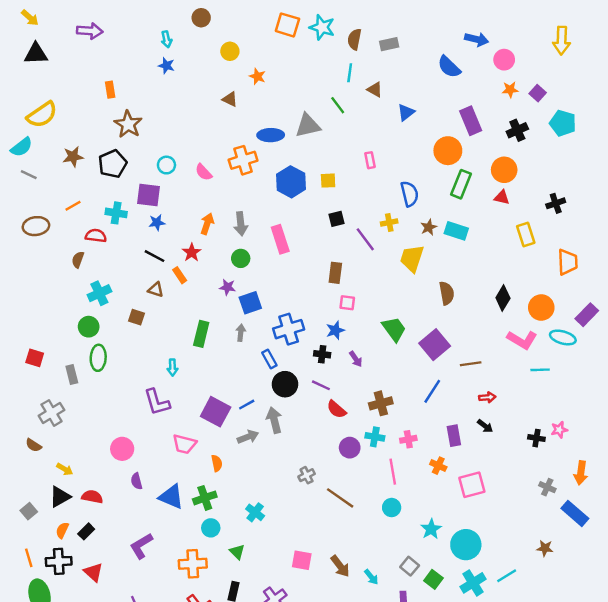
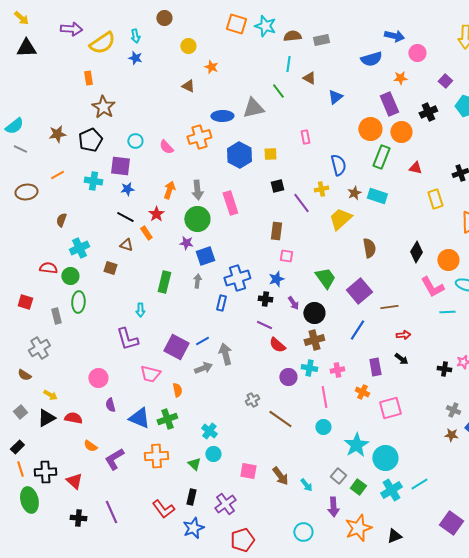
brown semicircle: (354, 39) -> (292, 36), turned 72
blue semicircle: (449, 67) -> (371, 59), turned -60
orange star: (510, 90) -> (400, 78), moved
yellow semicircle: (42, 115) -> (102, 43), moved
orange circle: (504, 170) -> (401, 132), moved
red semicircle: (96, 236) -> (48, 268), moved
green circle: (241, 258) -> (197, 219), size x1.6
yellow trapezoid: (412, 258) -> (340, 219), turned 30
pink L-shape: (522, 340) -> (432, 287), turned 30
blue rectangle: (269, 359) -> (221, 303), turned 42
black circle: (285, 384) -> (314, 313), moved
gray square: (29, 511) -> (20, 412), moved
cyan circle: (211, 528) -> (213, 454), moved
cyan star: (431, 529) -> (356, 445), size x1.4
orange semicircle: (62, 530) -> (90, 446), moved, turned -80
black rectangle: (86, 531) -> (17, 447), moved
brown star: (545, 548) -> (451, 435), moved
orange cross: (193, 564) -> (156, 456), moved

